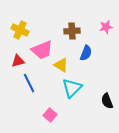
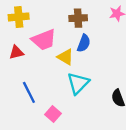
yellow cross: (20, 30) -> (19, 17), turned -30
blue semicircle: (86, 53) -> (84, 43), moved
blue line: (29, 83) -> (29, 92), moved

